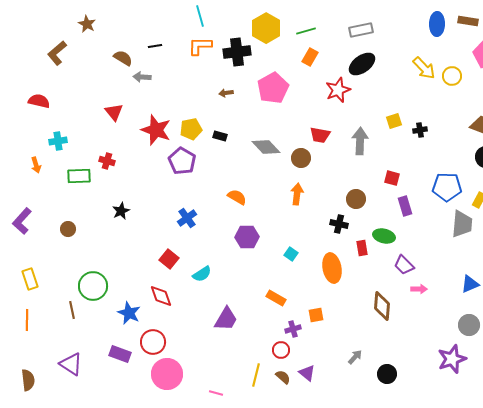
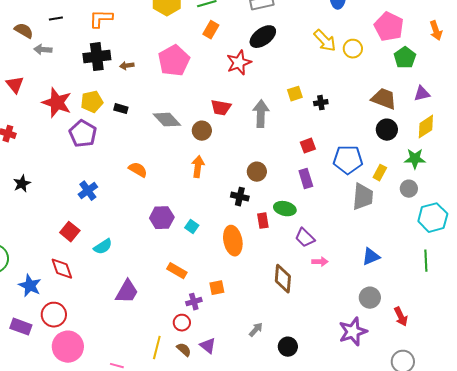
black cross: (237, 52) -> (97, 57), moved
red square: (392, 178) -> (308, 146), moved, turned -35
purple hexagon: (247, 237) -> (162, 218), moved

